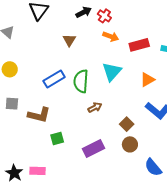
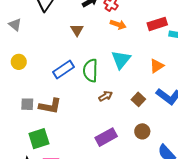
red rectangle: (139, 45) -> (157, 24), moved
gray square: (12, 104) -> (27, 104), moved
brown square: (127, 124) -> (138, 99), moved
green square: (57, 138) -> (39, 139), moved, size x1.5

